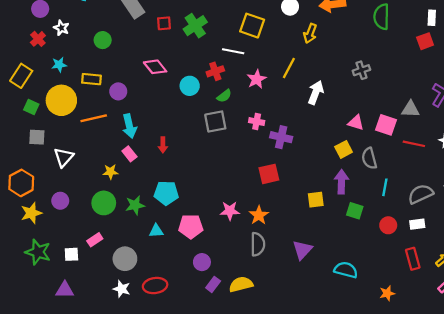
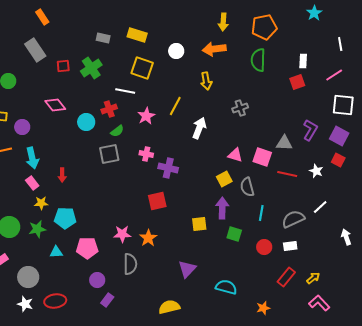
yellow arrow: (310, 33) -> (206, 81), moved, turned -30
yellow star: (110, 172) -> (41, 203), moved
gray semicircle: (258, 244) -> (130, 264), moved
red rectangle: (413, 259) -> (286, 277), turned 54
yellow semicircle: (241, 284) -> (169, 307), moved

